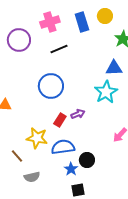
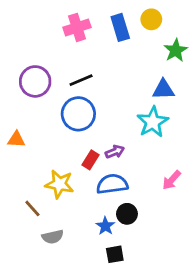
purple circle: (19, 40) -> (35, 81), moved
black line: (59, 49) -> (81, 80), moved
blue semicircle: (63, 147) -> (112, 184), moved

